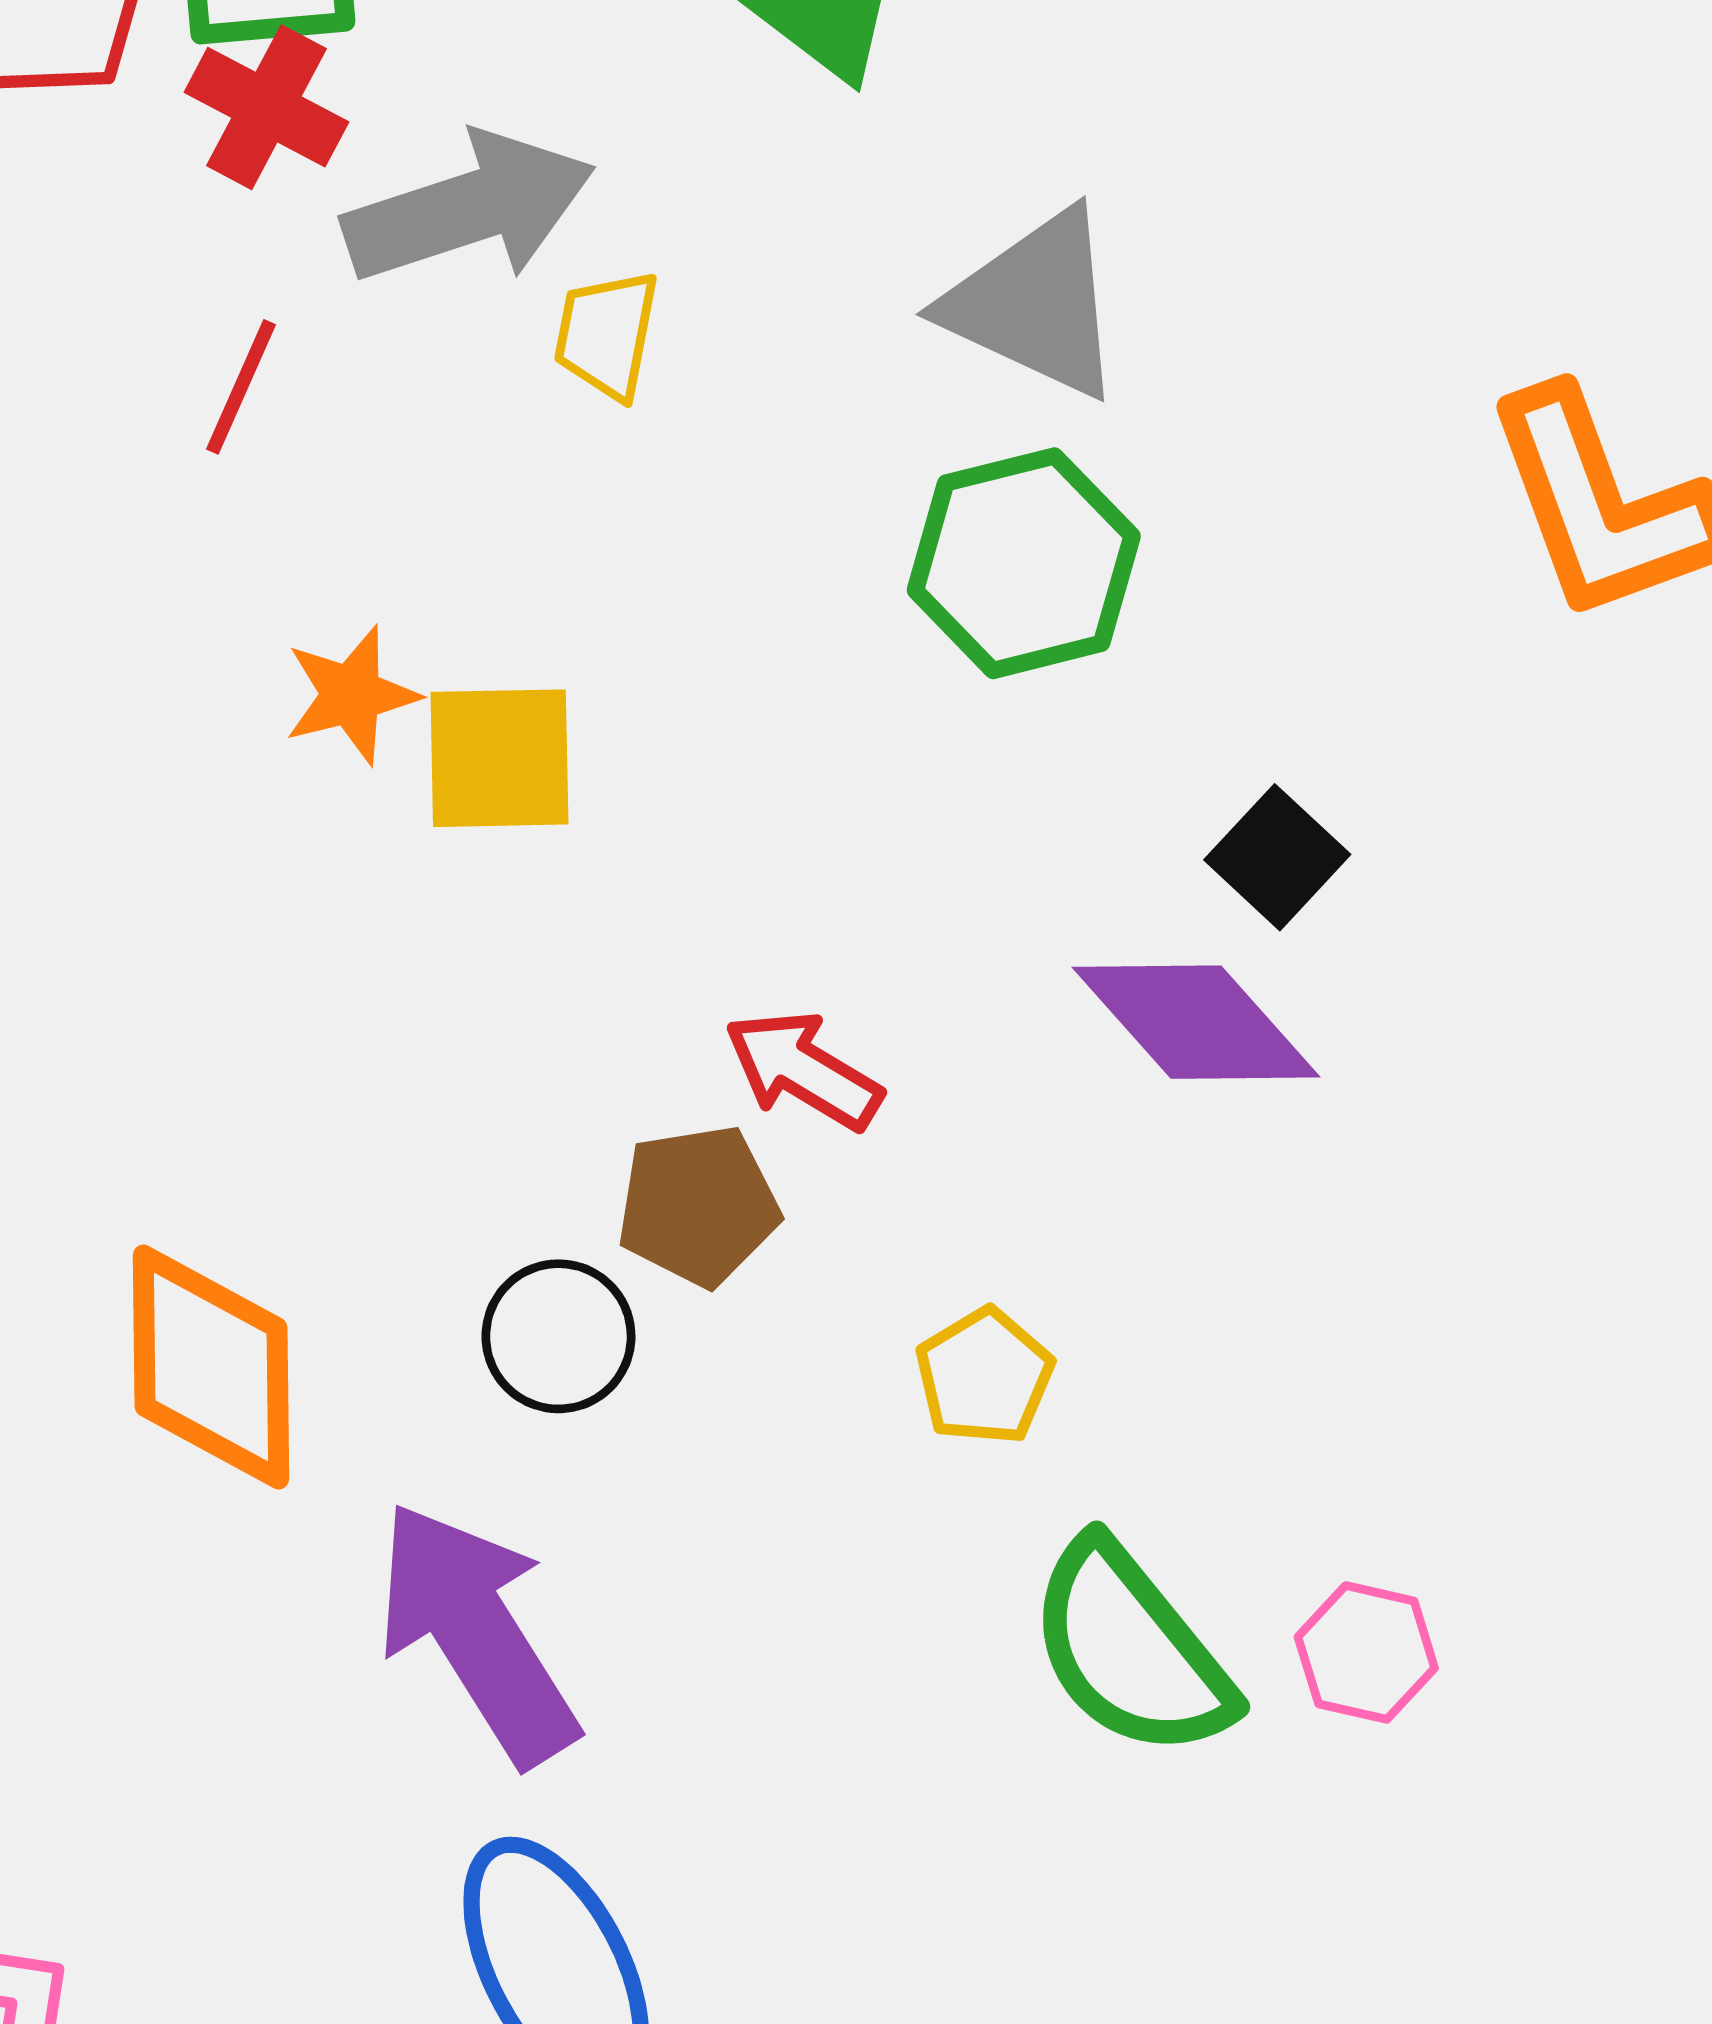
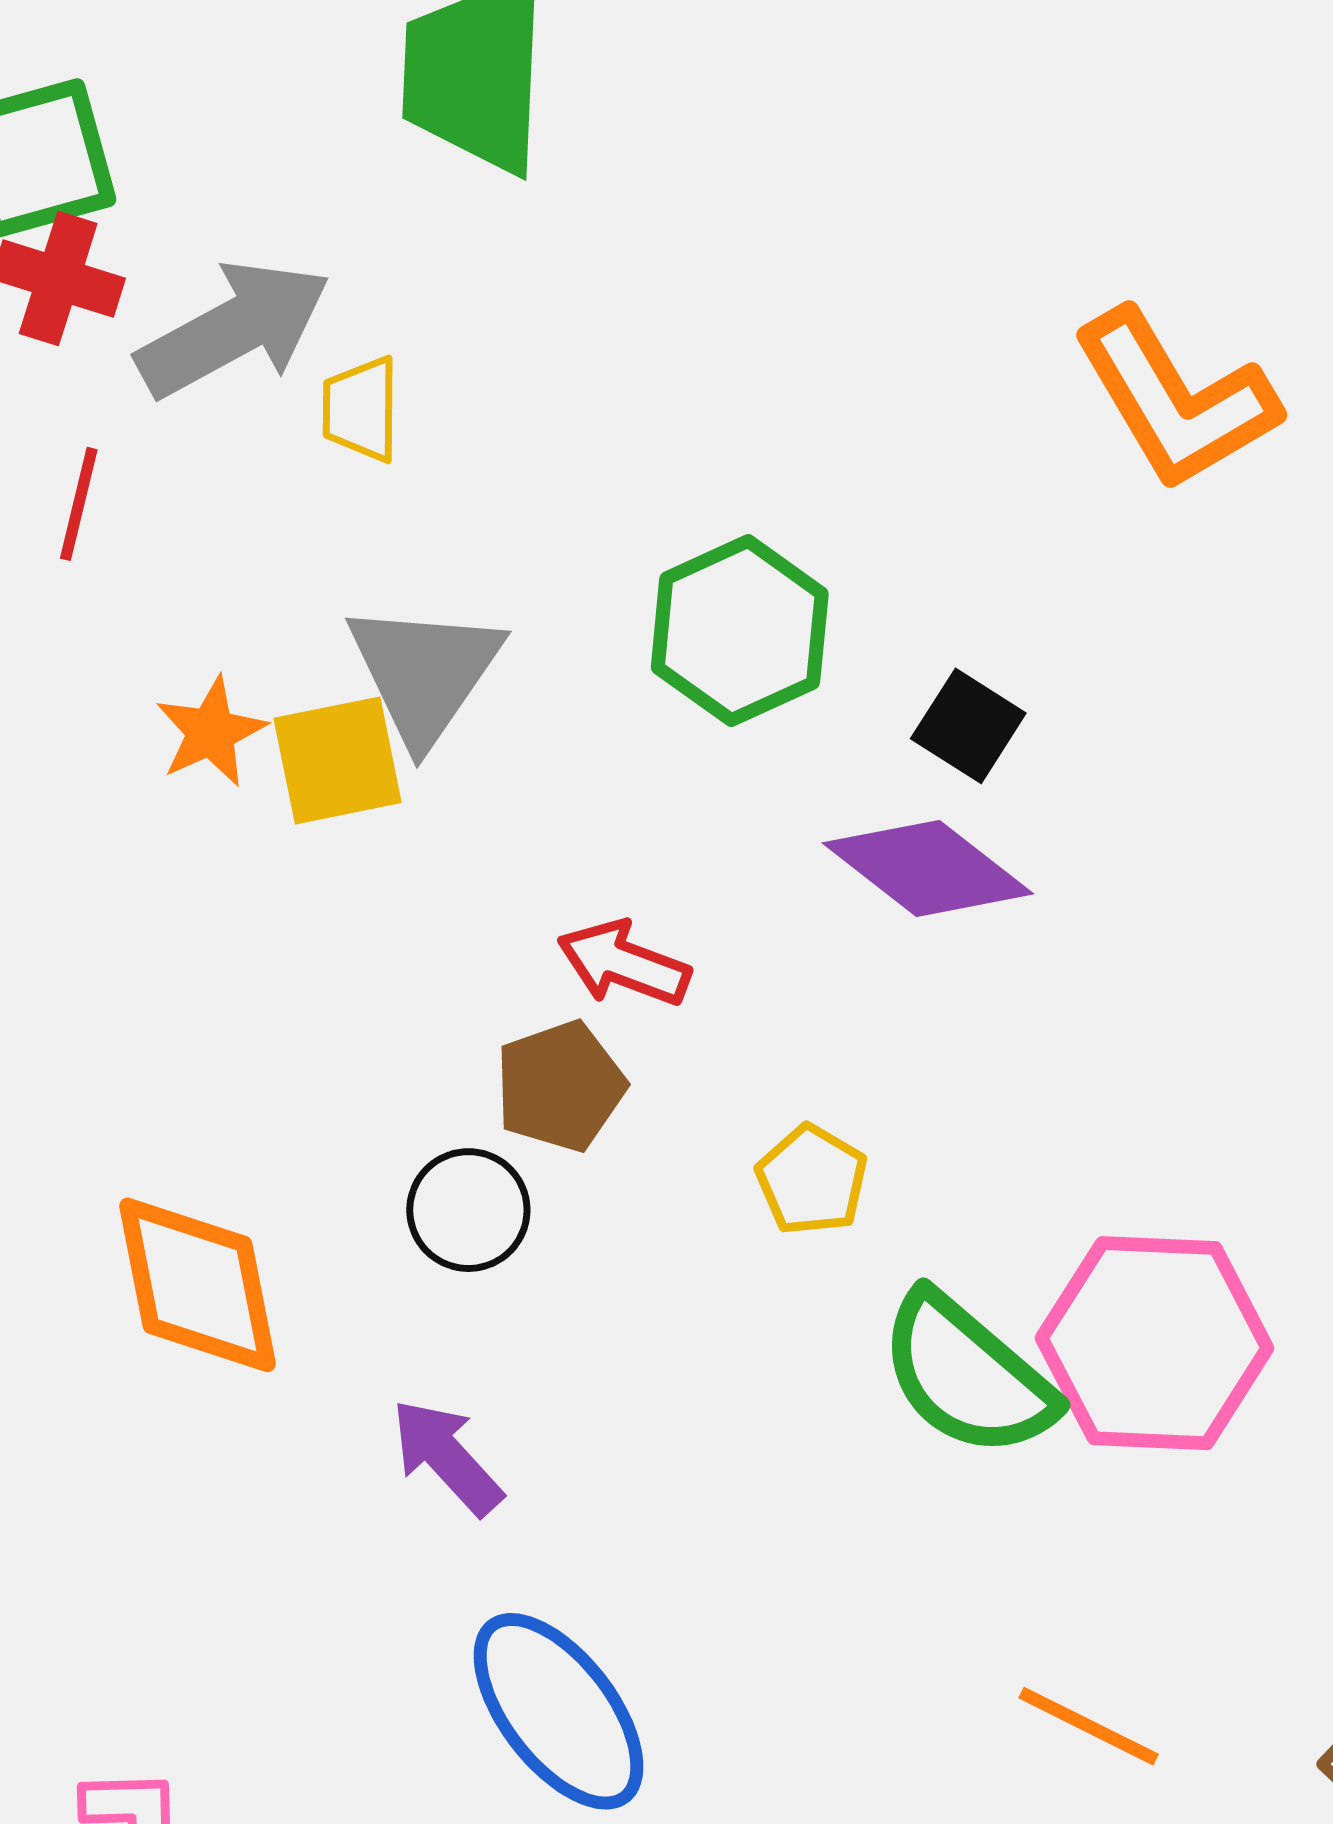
gray triangle: (1035, 304) -> (424, 673), moved, turned 50
green hexagon: (1024, 563) -> (740, 631), moved
purple arrow: (477, 1633) -> (447, 1457), size x0.6
pink hexagon: (1366, 1652) -> (1155, 1343), size x2.0

